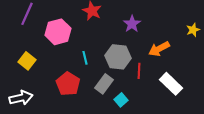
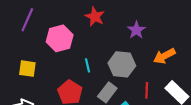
yellow square: (27, 61) -> (27, 69), turned -30
red line: (139, 71) -> (147, 90), moved

